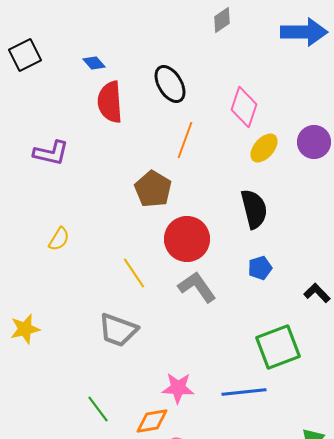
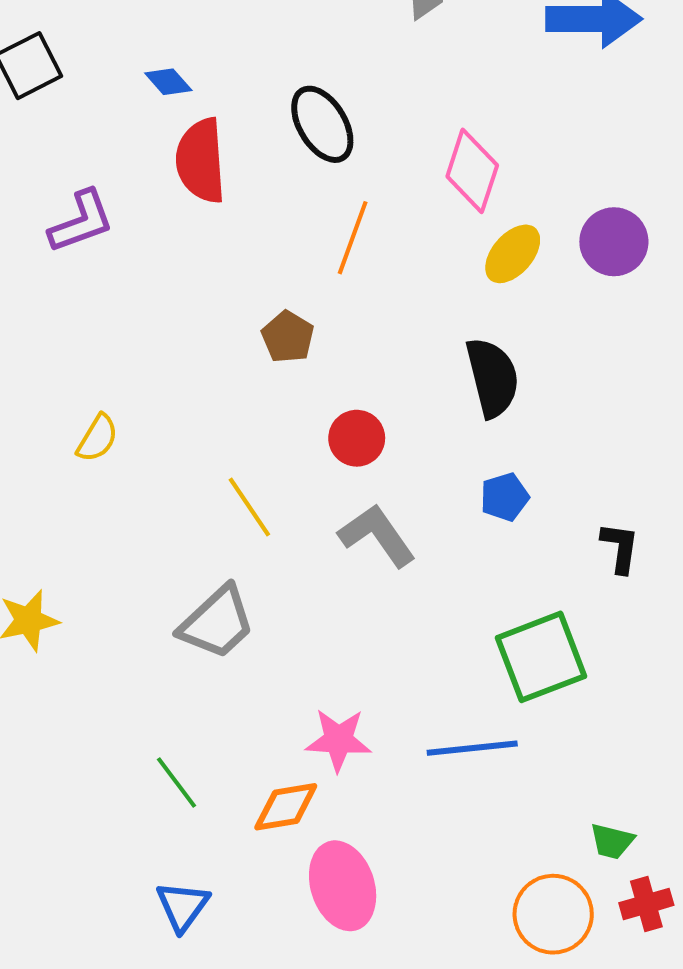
purple L-shape: (51, 153) -> (81, 221), moved, turned -33
brown pentagon: (153, 189) -> (288, 337), size x0.7
red circle: (187, 239) -> (357, 438), size x0.6
black L-shape: (317, 293) -> (620, 548), turned 52
gray trapezoid: (118, 330) -> (217, 623), turned -63

